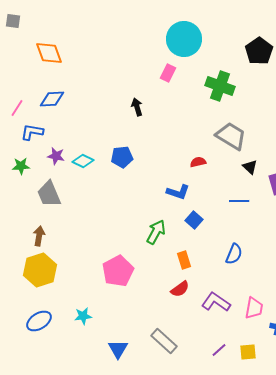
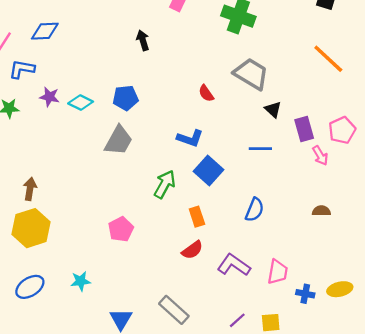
red semicircle: (198, 162) -> (206, 93), moved, turned -112
gray trapezoid: (49, 194) -> (119, 141), moved, turned -128
blue square: (194, 220) -> (208, 171), size x1.4
pink pentagon: (118, 271) -> (121, 229), size x0.7

